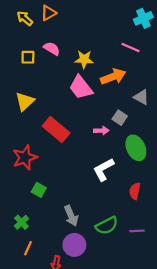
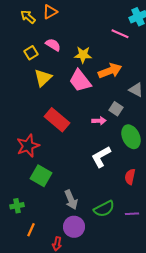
pink line: (130, 47) -> (120, 34), moved
yellow square: (28, 57) -> (31, 53), turned -32
yellow triangle: (25, 101) -> (43, 78), moved
green square: (39, 190) -> (41, 176), size x1.5
green cross: (22, 222) -> (17, 206), moved, turned 32

